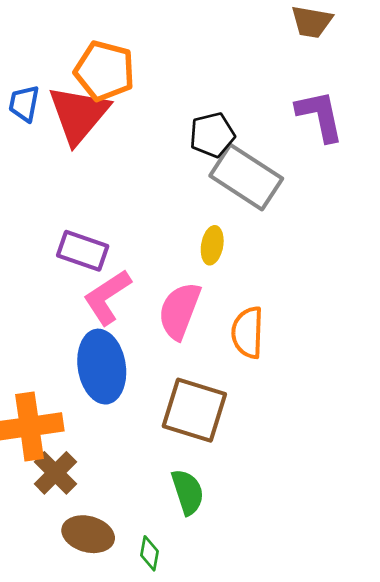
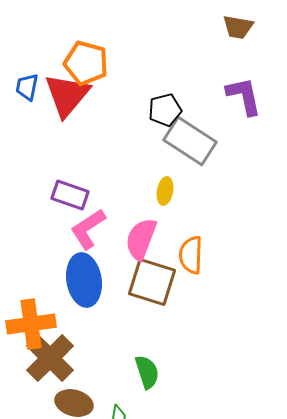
brown square: (194, 410) -> (152, 282), moved
brown cross: (55, 473) -> (50, 358), size x1.5

